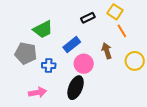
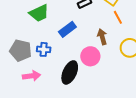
gray pentagon: (26, 53) -> (21, 50), moved
pink circle: (84, 64) -> (90, 56), moved

